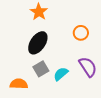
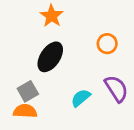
gray square: (41, 69) -> (28, 91), moved

